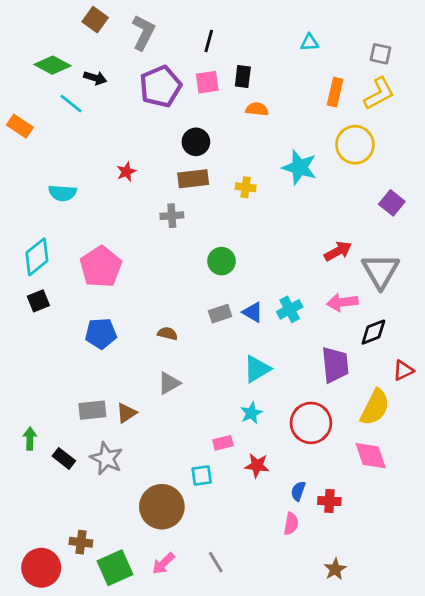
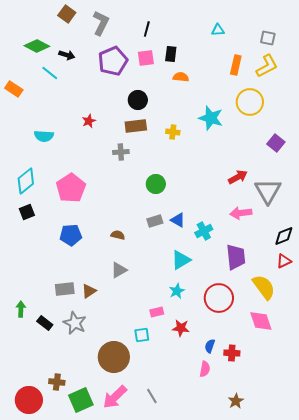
cyan cross: (290, 309) -> (204, 231), moved
black diamond: (373, 332) -> (284, 236), moved
yellow semicircle: (375, 407) -> (264, 287), turned -64
pink arrow: (163, 564) -> (115, 397), size x1.5

